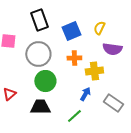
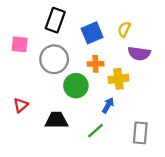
black rectangle: (39, 20) -> (55, 20), turned 40
green circle: (45, 81) -> (76, 86), moved
gray rectangle: (113, 103) -> (140, 133), moved, turned 60

